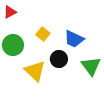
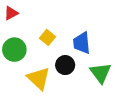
blue trapezoid: (74, 39) -> (82, 43), turned 60

